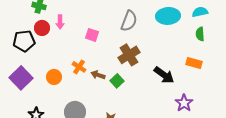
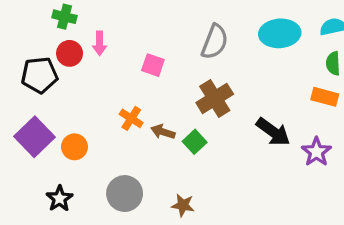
orange rectangle: (194, 63) -> (325, 97), moved
orange circle: (54, 77) -> (75, 147), moved
purple star: (184, 103) -> (316, 152), moved

